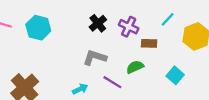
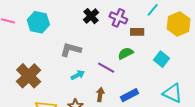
gray L-shape: (95, 57) -> (71, 50), moved

